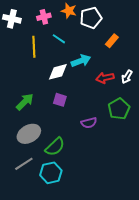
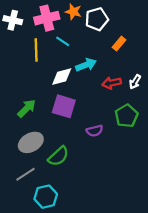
pink cross: (44, 17) -> (47, 18), size x1.6
purple square: (60, 100) -> (64, 106), size x1.6
cyan hexagon: (51, 173) -> (46, 197), moved

